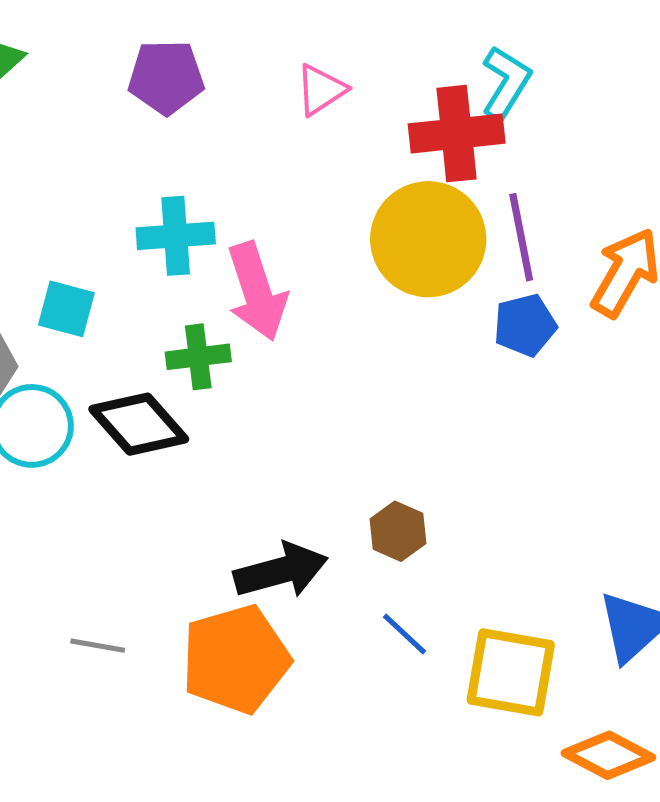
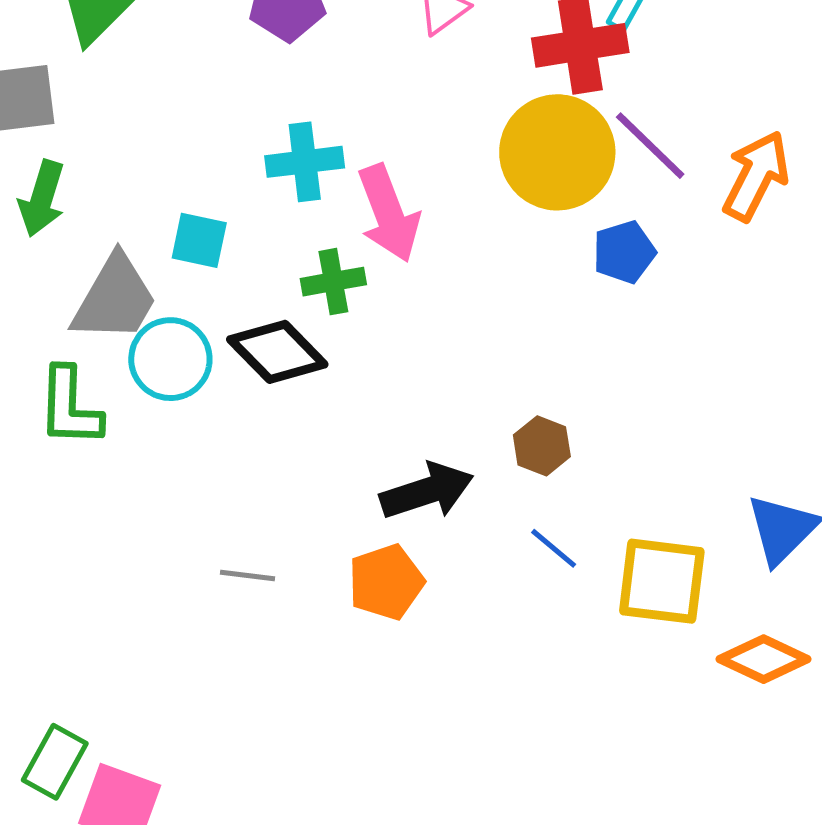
purple line: (521, 237) -> (650, 146), turned -32
blue pentagon: (525, 325) -> (624, 252), moved
orange pentagon: (236, 659) -> (386, 582), size x0.7

